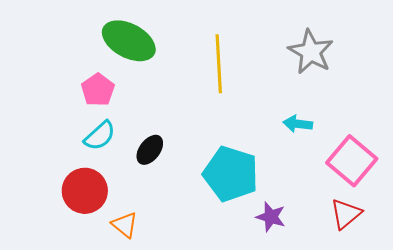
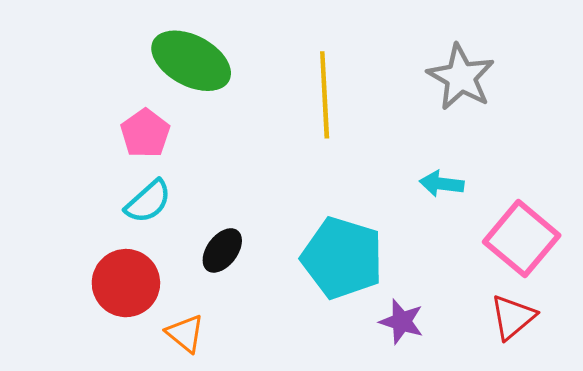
black ellipse: (150, 150) -> (222, 250), moved

